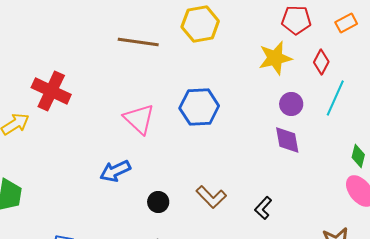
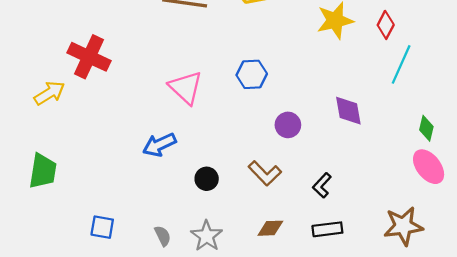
purple circle: (291, 104) -> (288, 125), moved
blue hexagon: (199, 107) -> (252, 74), size x0.7

